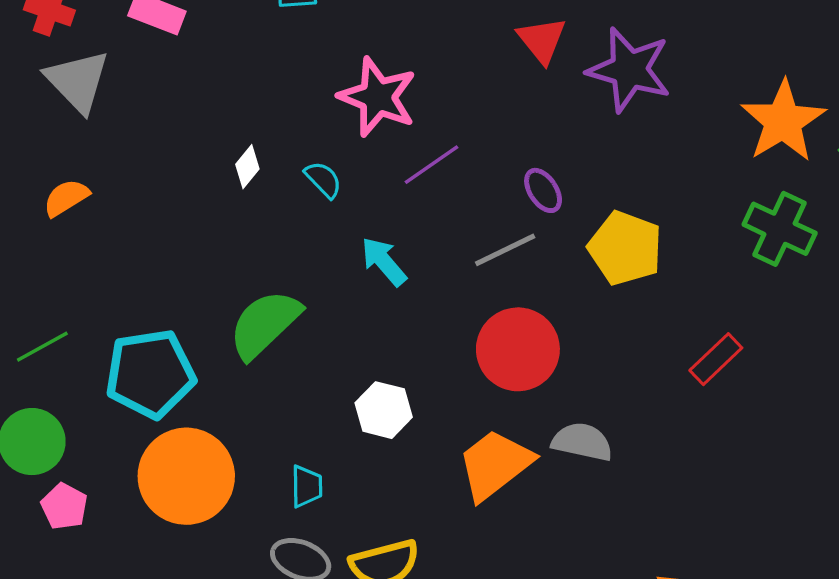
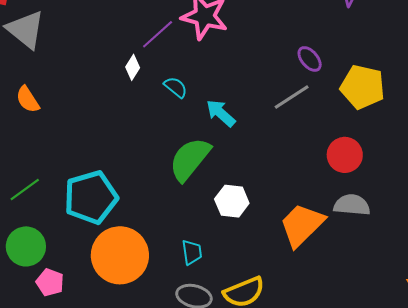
purple line: (432, 165) -> (158, 34), moved
cyan semicircle: (323, 180) -> (176, 87), moved
orange semicircle: (66, 198) -> (28, 99), turned -84
green semicircle: (265, 324) -> (190, 159), moved
red circle: (518, 349) -> (345, 155), moved, size x0.7

